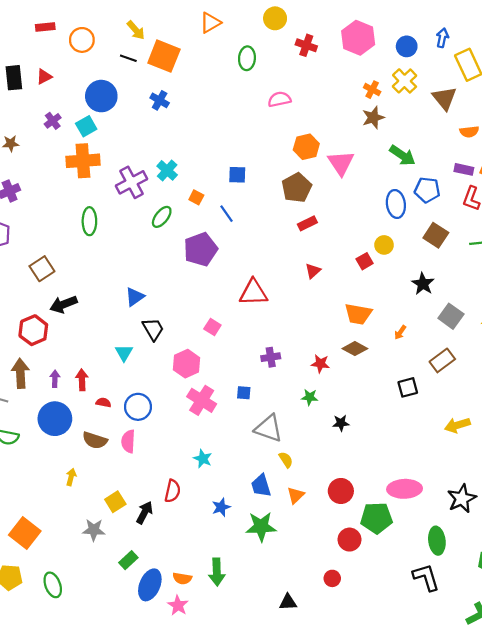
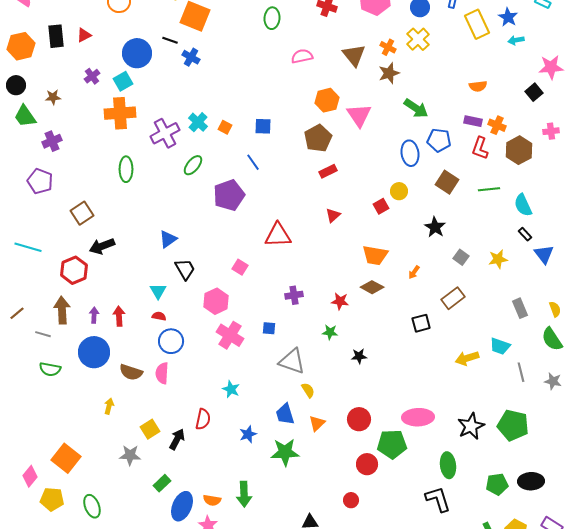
black line: (128, 58) -> (170, 40), moved
brown triangle: (444, 98) -> (354, 55), moved
orange square: (196, 197) -> (225, 127), moved
gray square: (451, 316) -> (461, 257), size x0.7
red semicircle: (103, 403) -> (159, 316), moved

